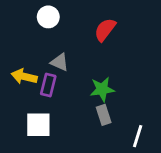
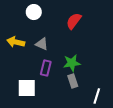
yellow arrow: (24, 76) -> (16, 42), moved
purple rectangle: (48, 85) -> (46, 68), moved

